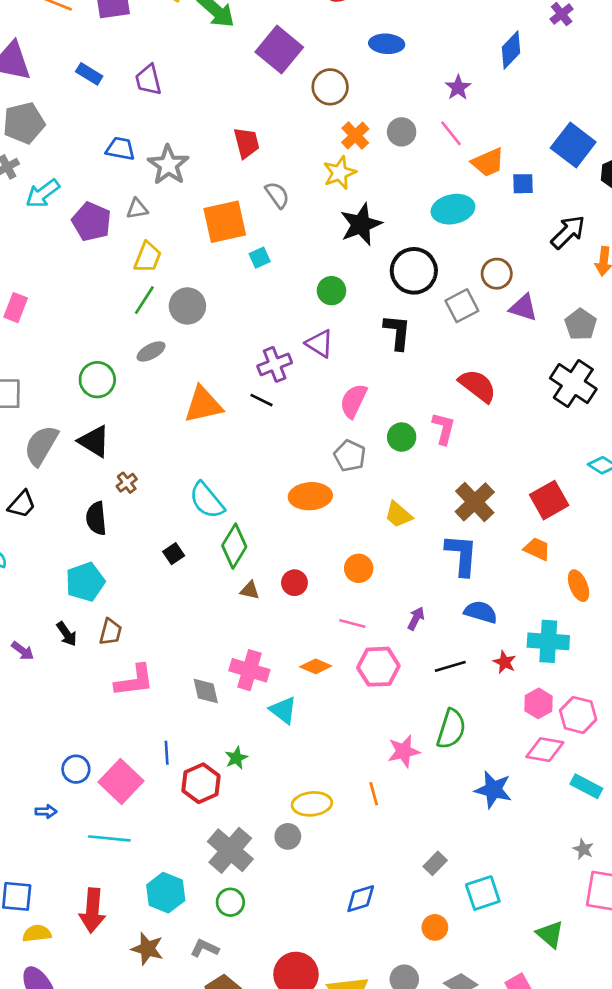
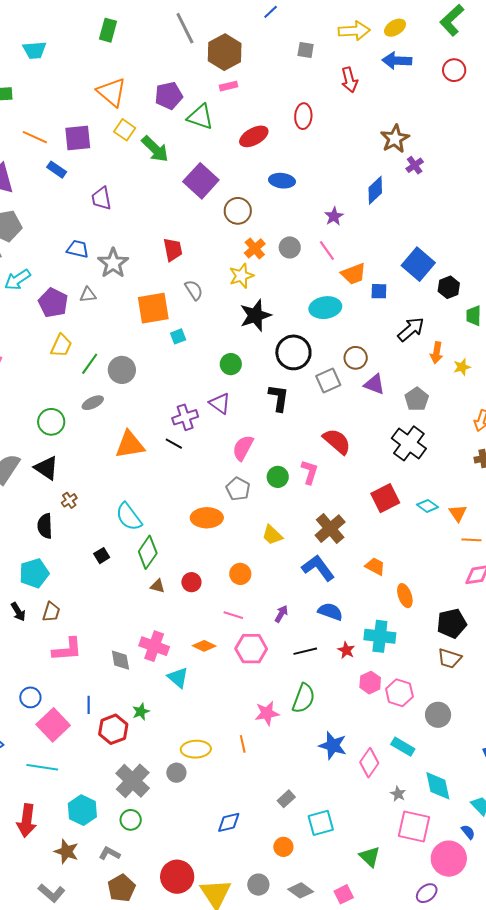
blue rectangle: (89, 74) -> (57, 170), moved
yellow trapezoid: (148, 257) -> (61, 346), moved
red square: (549, 500) -> (385, 498), moved
blue L-shape: (462, 555) -> (318, 568), turned -44
pink diamond: (545, 750) -> (369, 763), moved, turned -68
blue circle: (76, 769) -> (30, 697), moved

